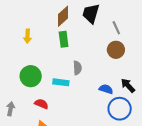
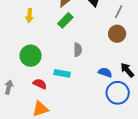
gray line: (116, 28) -> (119, 12), turned 48
green rectangle: (64, 39) -> (65, 20), turned 49
cyan rectangle: (61, 82) -> (62, 73), moved

